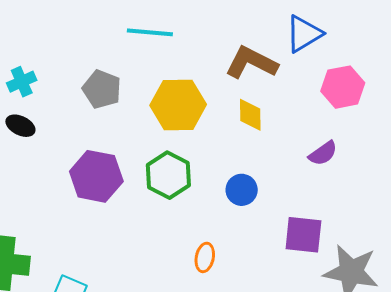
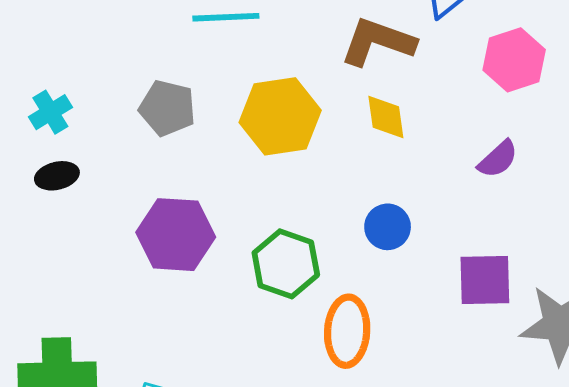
black ellipse: (20, 126) -> (57, 176), turned -32
green hexagon: (168, 175) -> (286, 264), moved
orange ellipse: (205, 257) -> (347, 331), size x1.6

